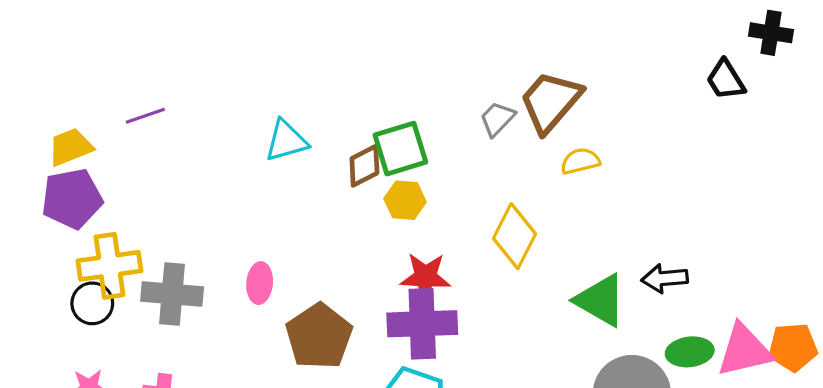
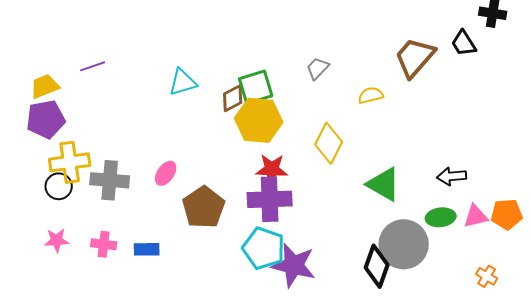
brown trapezoid: (550, 102) -> (415, 57), moved
yellow hexagon: (405, 200) -> (259, 120), size x1.8
black arrow: (665, 278) -> (452, 176), moved
pink ellipse: (260, 283) -> (166, 173), turned 30
pink triangle: (744, 350) -> (476, 216), size x0.7

